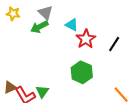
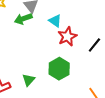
green triangle: (42, 91) -> (28, 80), moved

